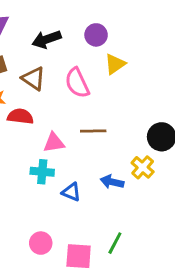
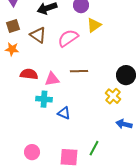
pink semicircle: (77, 83) -> (68, 38), turned 80
red semicircle: (20, 116) -> (29, 74), moved
blue arrow: (112, 182) -> (124, 124), moved
pink circle: (41, 243) -> (32, 152), moved

